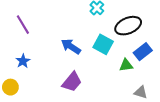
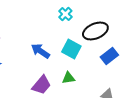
green triangle: (126, 65) -> (68, 78), moved

